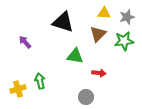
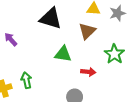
green star: (124, 41) -> (114, 54), moved, turned -30

